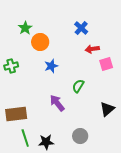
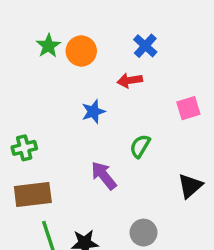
orange circle: (40, 42) -> (81, 51), moved
red arrow: (92, 49) -> (130, 80), moved
green cross: (11, 66) -> (24, 148), moved

